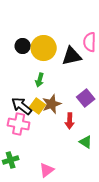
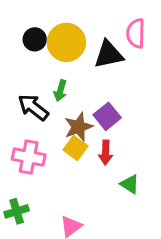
purple square: (86, 98) -> (107, 116), moved
black arrow: (22, 106) -> (33, 107), moved
yellow square: (38, 106) -> (75, 148), moved

